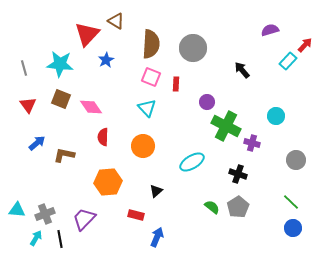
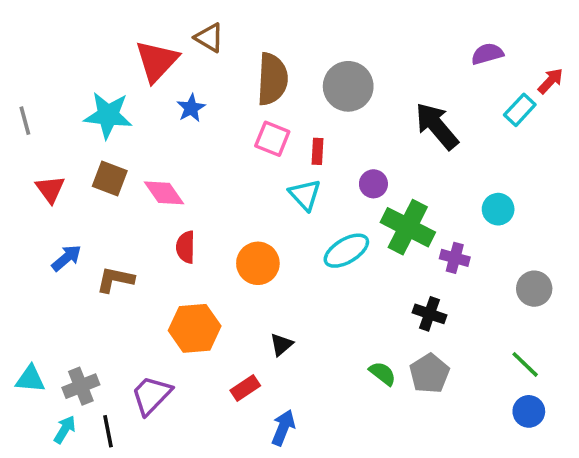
gray line: (24, 68) -> (25, 121), moved
black arrow: (242, 70) -> (437, 126), size x1.6
cyan triangle: (147, 108) -> (305, 195), moved
cyan ellipse: (192, 162) -> (346, 251), moved
red rectangle: (136, 215) -> (245, 388), turned -49

